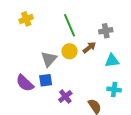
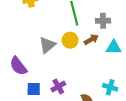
gray cross: (106, 31) -> (103, 21), moved
cyan triangle: (112, 61) -> (114, 47), moved
blue square: (46, 80) -> (34, 89), moved

